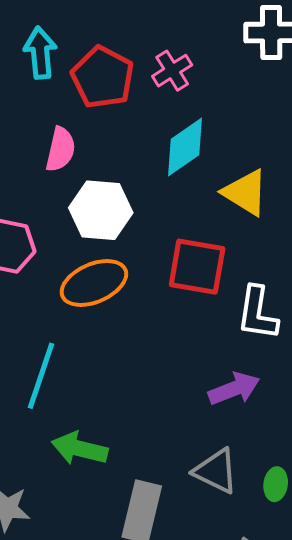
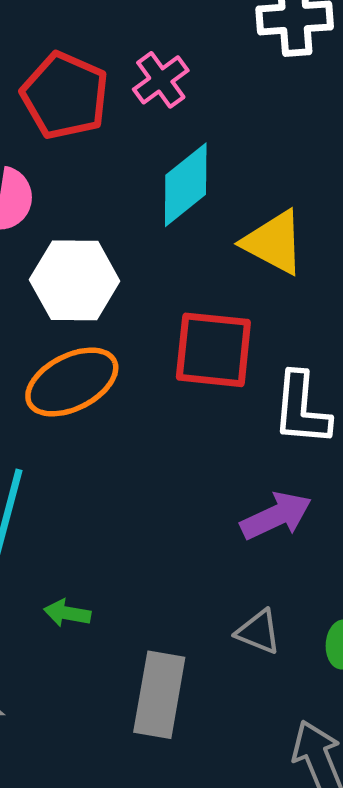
green arrow: (80, 449) -> (67, 613), size x0.6
gray triangle: (216, 471) -> (258, 632), size x0.7

